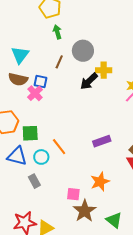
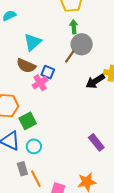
gray circle: (83, 51) -> (82, 44), moved
green square: (30, 133) -> (28, 121), turned -36
purple rectangle: (102, 141) -> (96, 142), turned 60
orange line: (59, 147) -> (36, 179), moved

